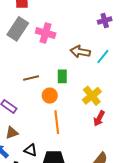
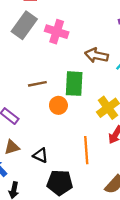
green rectangle: (62, 76) -> (74, 84), size x1.5
orange line: (57, 122) -> (86, 150), moved
black triangle: (30, 150) -> (41, 155), moved

